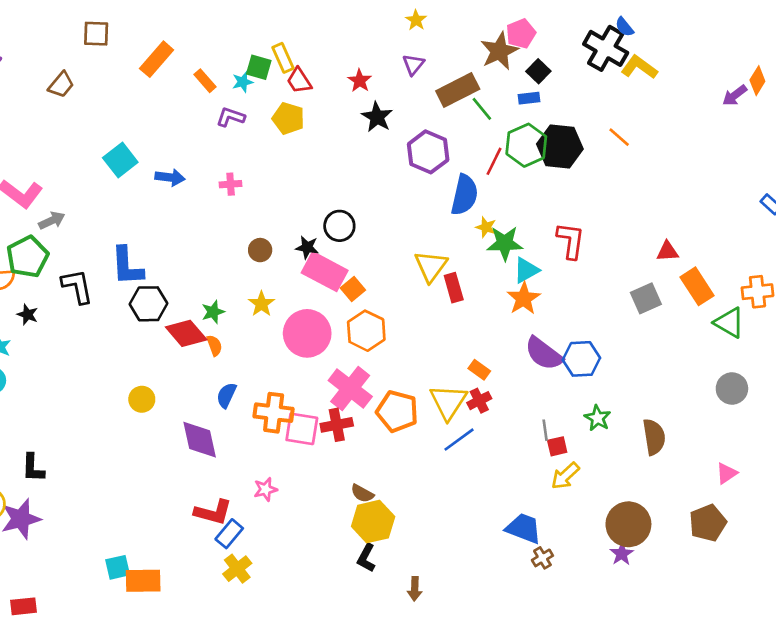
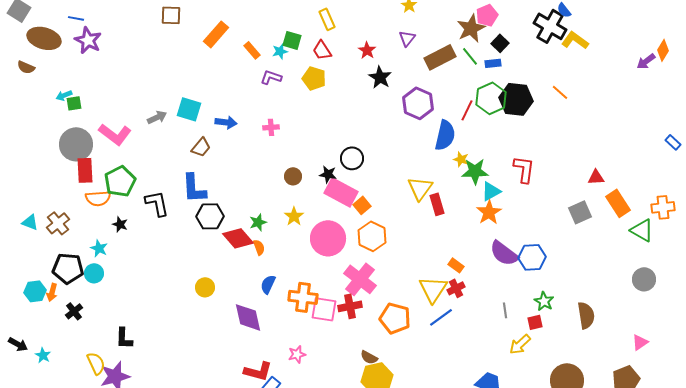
yellow rectangle: (283, 58) -> (327, 19), moved
brown trapezoid: (61, 85) -> (201, 147), moved
green line: (482, 109) -> (470, 56), moved
cyan square: (120, 160) -> (189, 109), turned -35
gray arrow: (52, 220) -> (157, 117), moved
orange pentagon: (397, 411) -> (395, 318), moved
red square: (557, 446) -> (535, 322), moved

